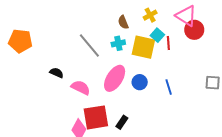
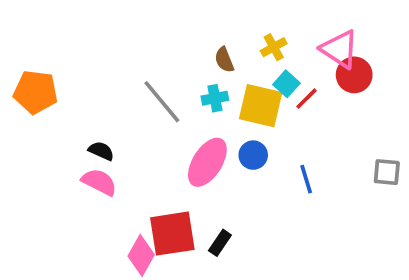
red line: (168, 43) -> (306, 99), turned 48
blue circle: (140, 82) -> (253, 155), moved
pink semicircle: (81, 88) -> (99, 182), moved

